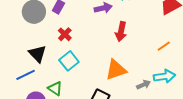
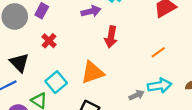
cyan square: (69, 61) -> (56, 82), moved
orange triangle: (116, 70) -> (92, 72), moved

